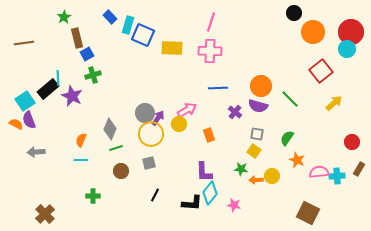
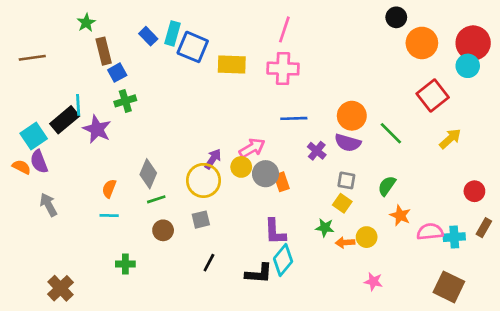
blue rectangle: (110, 17) -> (148, 36), moved
gray circle: (145, 113) -> (266, 174), moved
gray arrow: (36, 152) -> (48, 205), turned 66
pink star: (234, 205) -> (373, 282), moved
brown square: (308, 213) -> (449, 287), moved

